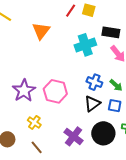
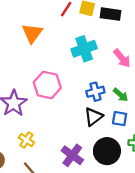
black rectangle: (111, 32) -> (110, 14), moved
blue cross: (94, 82) -> (95, 92), turned -35
pink hexagon: (55, 91) -> (47, 85), moved

